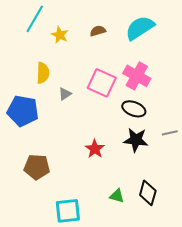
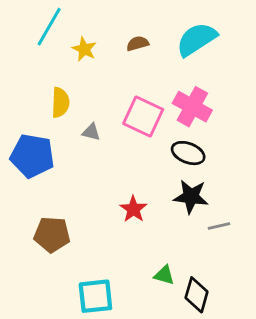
gray triangle: (65, 94) -> (91, 132), turned 48
gray line: (170, 133) -> (219, 226), moved
black diamond: (148, 193) -> (197, 295), moved

